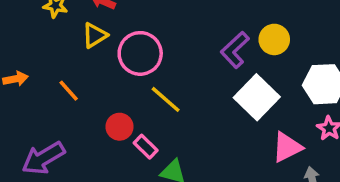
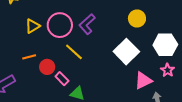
yellow triangle: (95, 35) -> (33, 26), moved
purple L-shape: (235, 50) -> (87, 24), moved
orange line: (69, 91) -> (29, 57), moved, turned -64

